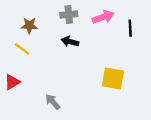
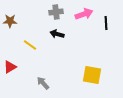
brown star: (29, 26) -> (10, 21), moved
yellow line: (22, 49) -> (30, 45), moved
yellow square: (113, 78) -> (92, 75), moved

